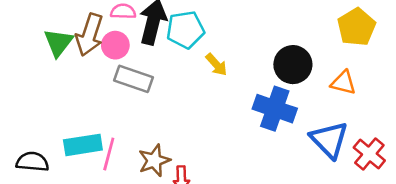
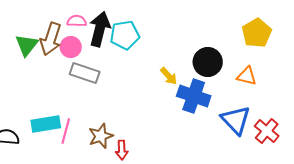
yellow arrow: (216, 65) -> (169, 76), moved

